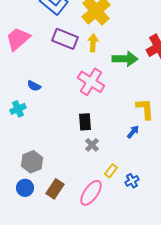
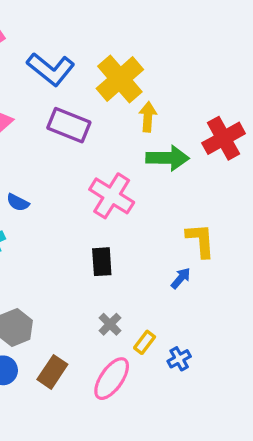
yellow arrow: (93, 43) -> (148, 117), moved
gray cross: (92, 145) -> (110, 324), moved

